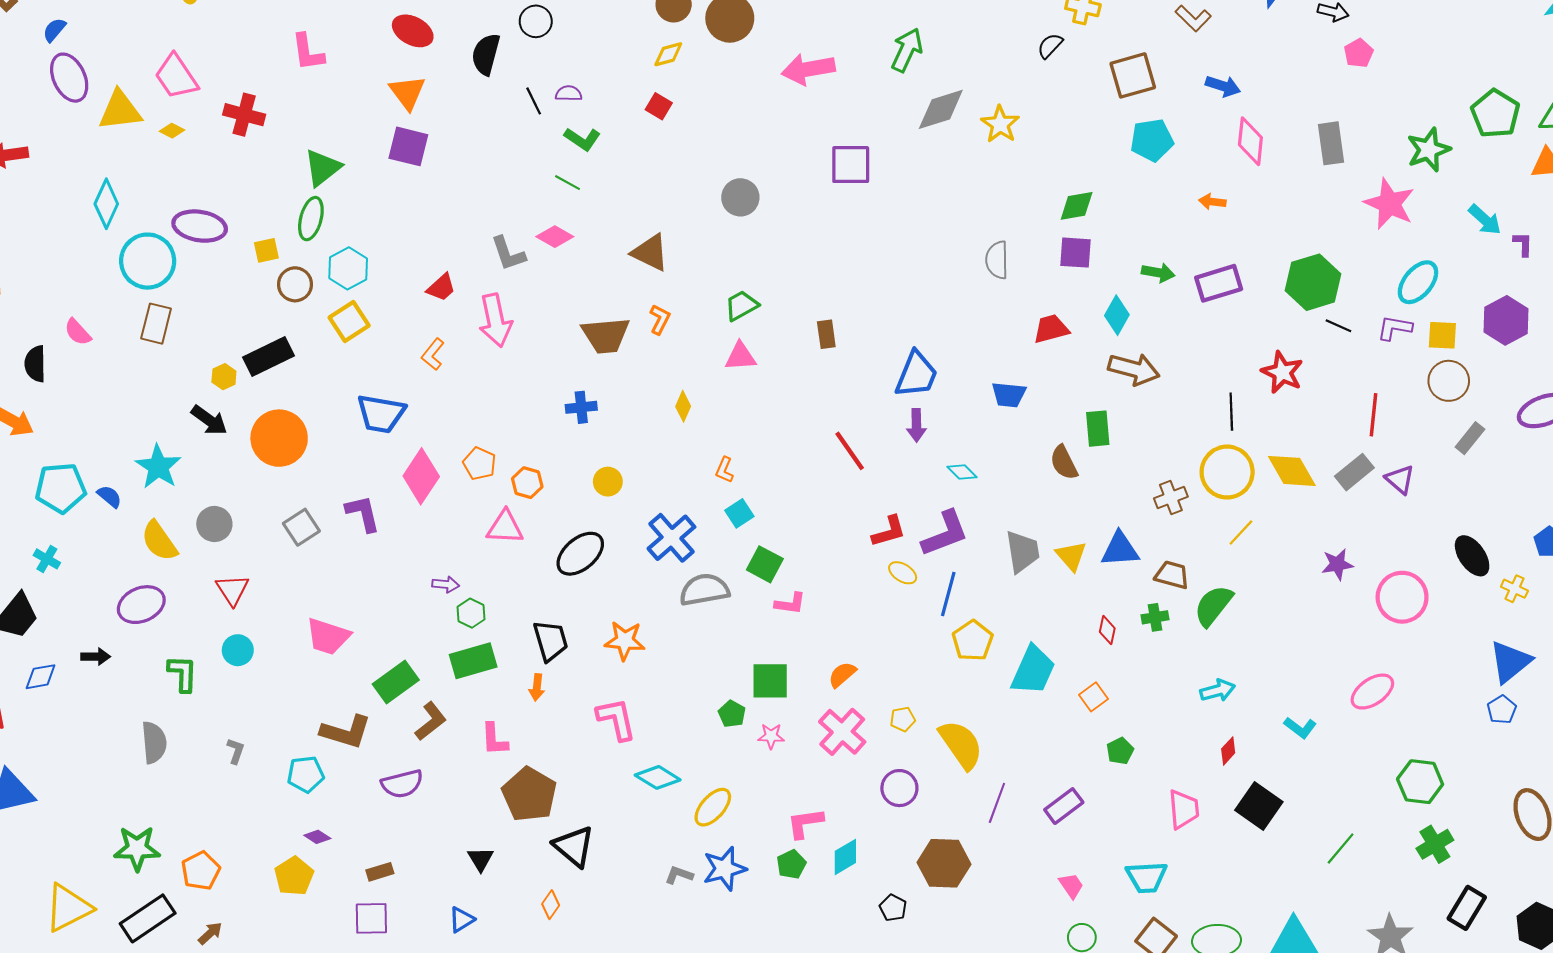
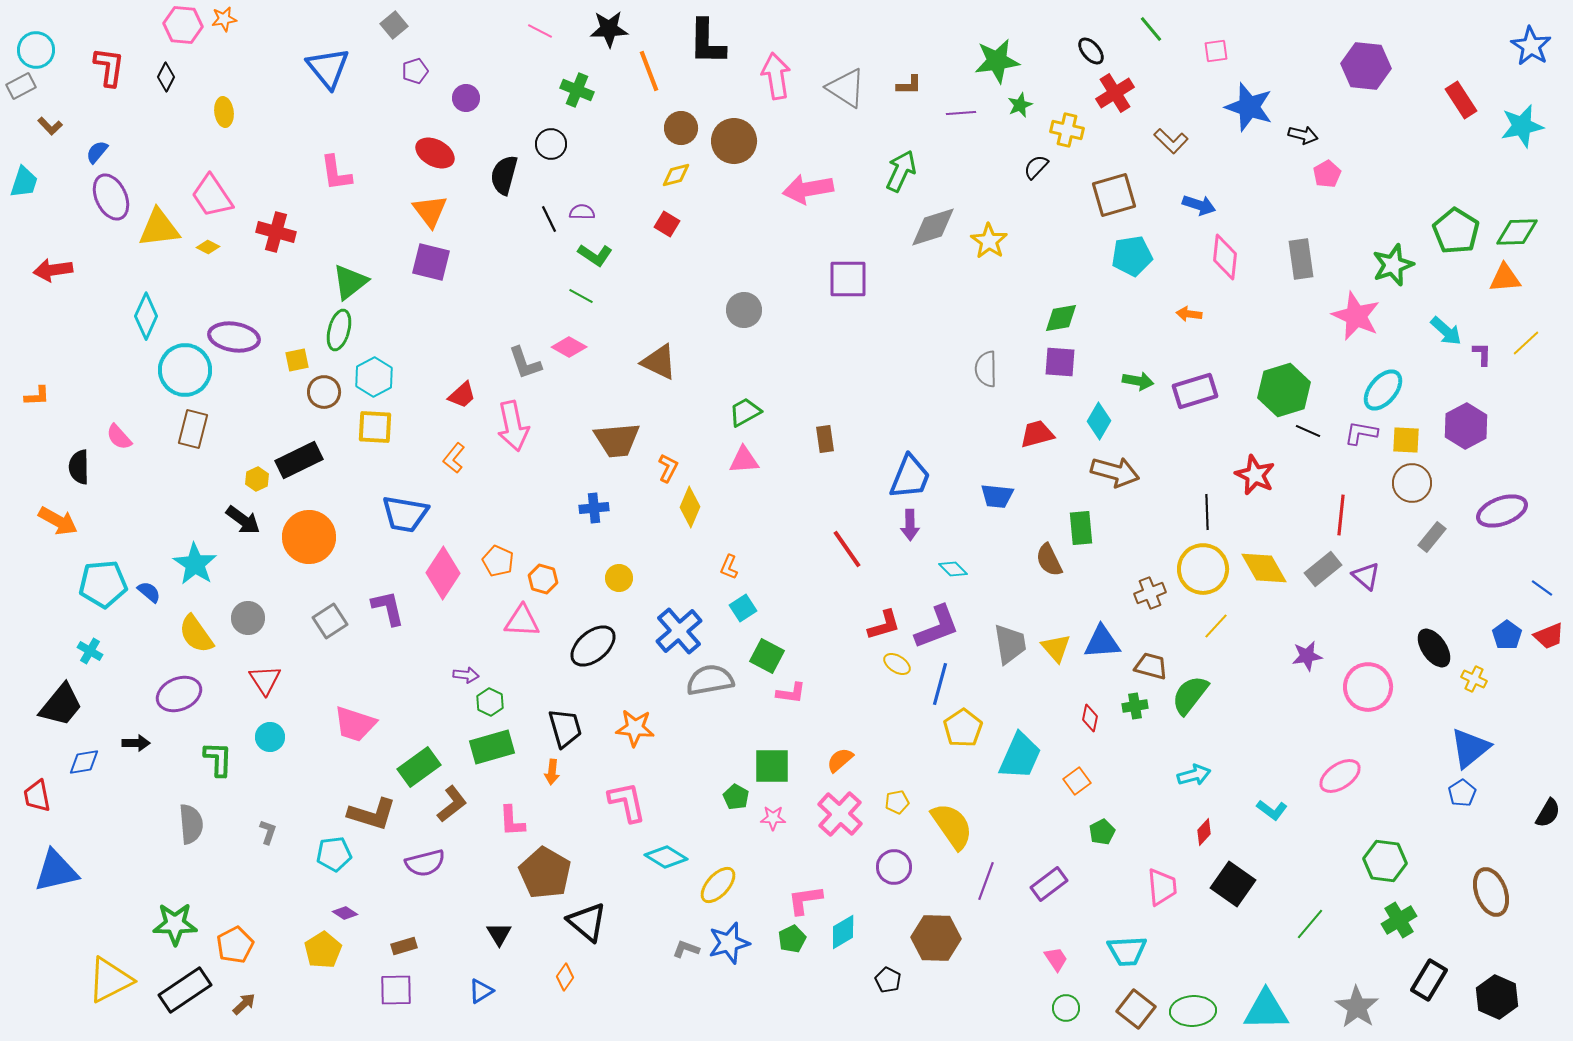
orange L-shape: (660, 319) -> (668, 468), moved
yellow square: (349, 321) -> (375, 427), turned 36
yellow diamond: (683, 406) -> (690, 507), size x1.4

